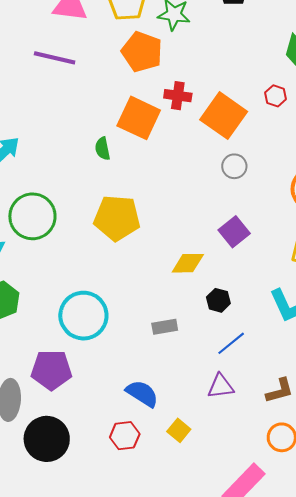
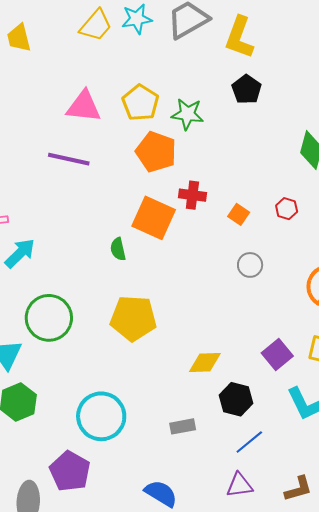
red hexagon: (276, 96) -> (287, 209), moved
orange square: (224, 116) -> (239, 214), size x0.5
purple square: (234, 232) -> (277, 355), moved
black hexagon: (218, 300) -> (236, 399), size x1.4
purple pentagon: (51, 370) -> (70, 471), turned 30

